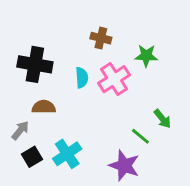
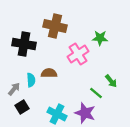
brown cross: (101, 38) -> (55, 26), moved, size x1.6
cyan semicircle: (82, 78) -> (31, 80), moved
brown semicircle: (44, 107) -> (49, 73), moved
cyan cross: (67, 154) -> (57, 114), moved, turned -30

